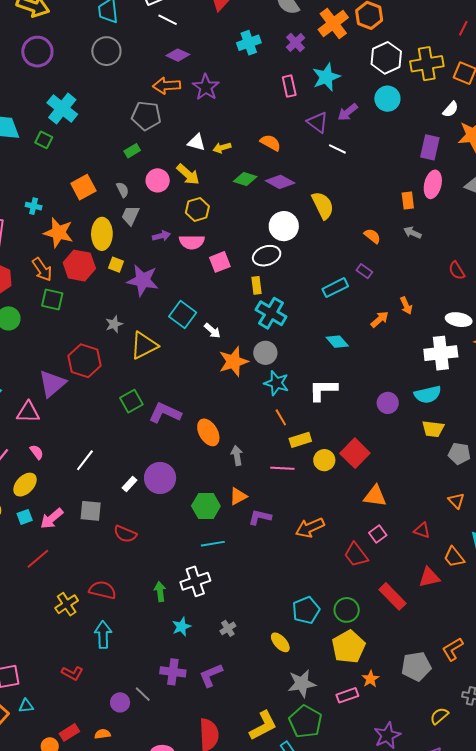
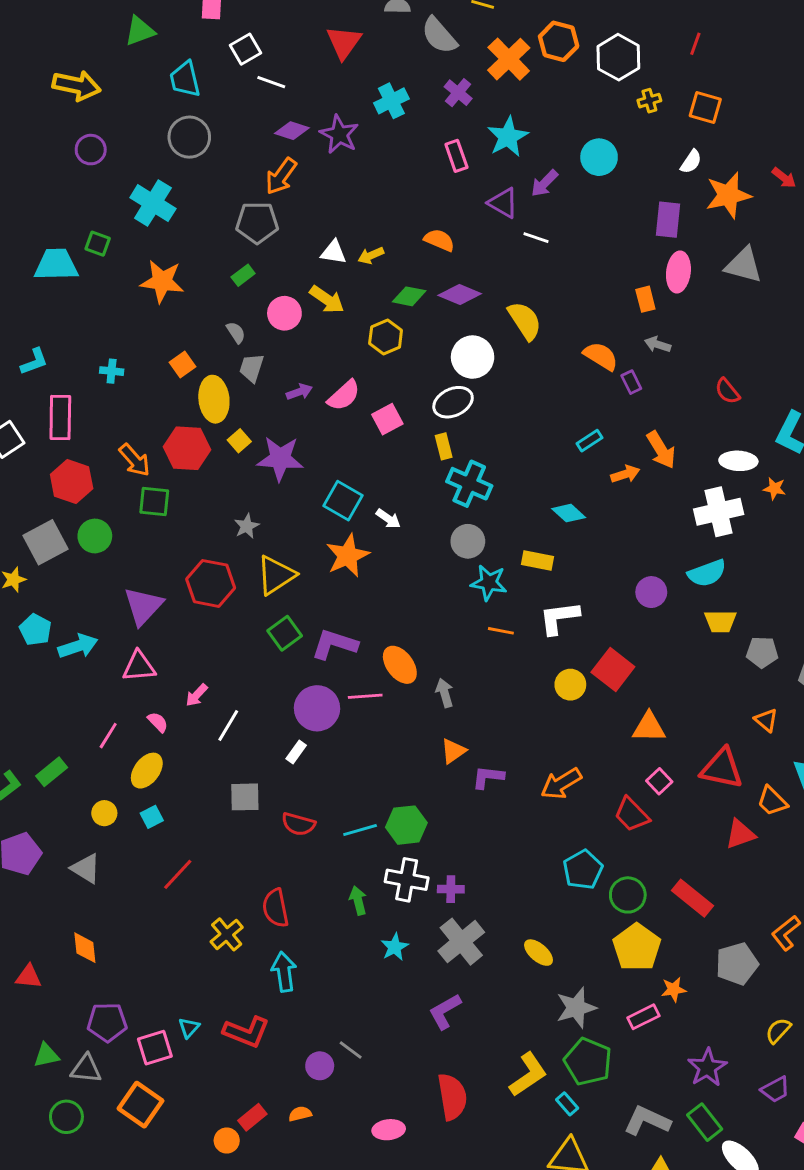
purple circle: (37, 52) -> (91, 150), size x0.7
white hexagon: (386, 58) -> (618, 57), moved
yellow cross: (427, 64) -> (649, 101), size x0.5
orange arrow: (167, 86) -> (281, 176), turned -44
purple star: (206, 87) -> (339, 134), moved
cyan cross: (62, 109) -> (153, 203), moved
green square: (44, 140) -> (98, 244), moved
orange square: (83, 187) -> (182, 364), moved, size x0.7
yellow hexagon: (197, 209) -> (386, 337), moved
orange star: (59, 233) -> (162, 281), moved
orange semicircle: (372, 236) -> (601, 356), size x1.4
pink semicircle: (192, 242) -> (344, 395), turned -35
yellow square: (116, 265) -> (239, 441), turned 35
purple rectangle: (364, 271) -> (631, 382), moved, turned 35
cyan rectangle: (335, 288) -> (589, 441), moved, size x0.7
orange arrow: (406, 306) -> (661, 450), size x1.5
orange arrow: (380, 319) -> (625, 474), turned 30
yellow triangle: (144, 345) -> (276, 575), moved
orange star: (233, 362) -> (348, 556), moved
purple triangle: (52, 384) -> (143, 606), moved
white L-shape: (323, 390) -> (559, 618), moved
orange line: (281, 417) -> (501, 631), turned -42
yellow rectangle: (300, 440) -> (538, 561), moved, turned 35
pink line: (282, 468) -> (365, 696), moved
purple circle: (160, 478) -> (317, 708), moved
green hexagon: (206, 506) -> (406, 825), moved
pink arrow: (52, 519) -> (197, 695), moved, size x0.7
red triangle: (422, 530) -> (722, 768), size x1.8
cyan line: (213, 544) -> (360, 830), moved
white cross: (195, 581) -> (407, 880), turned 36
red semicircle: (103, 590) -> (276, 908), turned -108
red rectangle: (393, 596) -> (692, 898), moved
cyan pentagon: (306, 610) -> (583, 870), moved
gray cross: (228, 628) -> (461, 942), size x2.0
purple cross: (173, 672) -> (451, 889), moved, size x0.7
red L-shape: (72, 673) -> (246, 1032), size x1.5
orange star: (370, 679) -> (674, 989), turned 30
cyan triangle: (26, 706) -> (189, 1028), moved, turned -35

